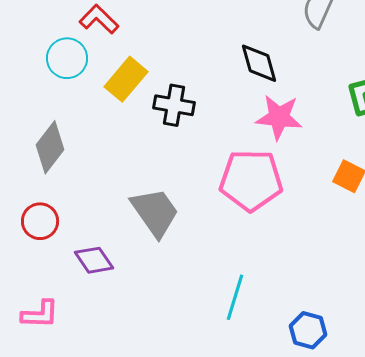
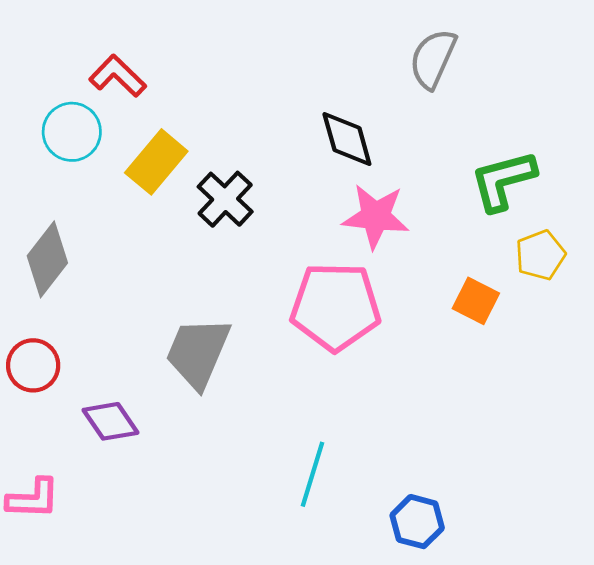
black cross: (174, 105) -> (225, 199), turned 33
gray trapezoid: (155, 212) -> (198, 352), turned -122

